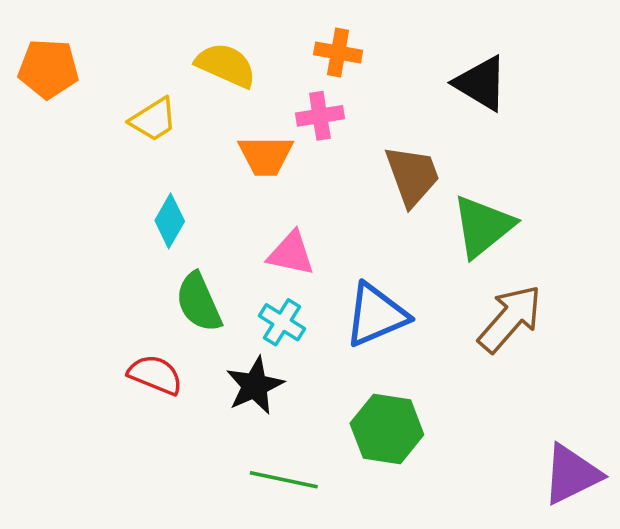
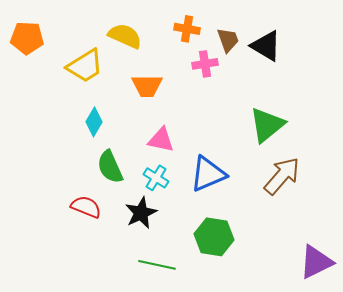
pink cross: (320, 116) -> (205, 64), moved
yellow trapezoid: (153, 119) -> (85, 66), size x1.4
brown trapezoid: (412, 176) -> (228, 40), moved, size x0.7

